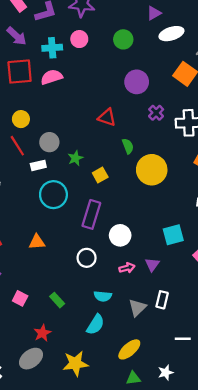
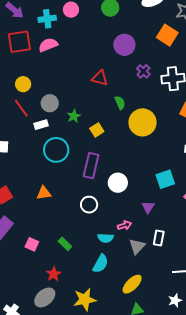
pink arrow: (127, 268) -> (125, 225), moved
white star: (166, 372) -> (175, 300), moved

